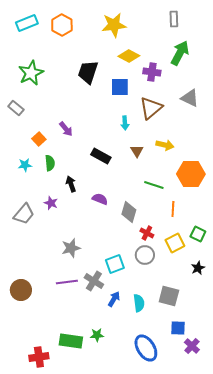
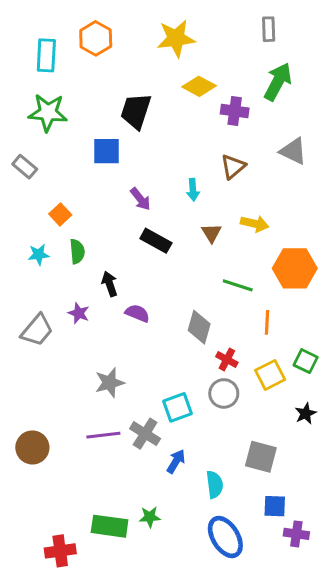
cyan rectangle: (27, 23) -> (46, 55), moved, turned -65
green star: (31, 73) -> (48, 113), turned 30
blue square: (120, 87) -> (106, 151), moved
brown triangle: (151, 108) -> (233, 167), size x0.7
purple arrow: (66, 129) -> (140, 199), moved
purple semicircle: (100, 199) -> (137, 313), moved
cyan semicircle: (139, 303) -> (215, 485), moved
purple cross: (192, 346) -> (296, 534), turned -35

